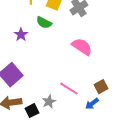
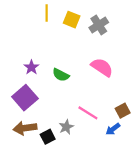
green semicircle: (44, 23) -> (61, 75), moved
purple star: (21, 35) -> (31, 67), moved

